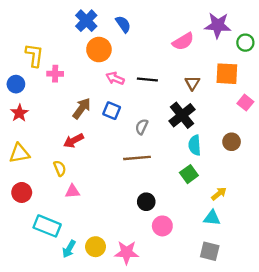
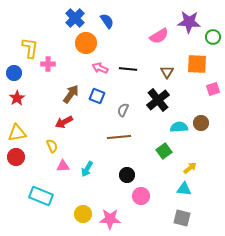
pink square: (245, 103) -> (213, 89), turned 32
cyan semicircle: (195, 145) -> (179, 127), moved, turned 90
red circle: (22, 192) -> (16, 157), moved
cyan arrow: (69, 249) -> (87, 169), moved

